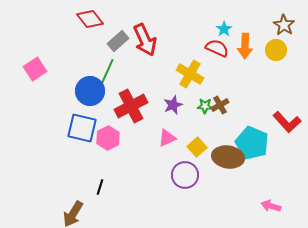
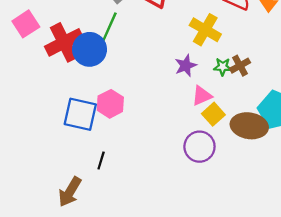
red cross: (131, 106) -> (64, 42), moved
blue square: (82, 128) -> (80, 114), moved
pink triangle: (167, 138) -> (202, 96), moved

